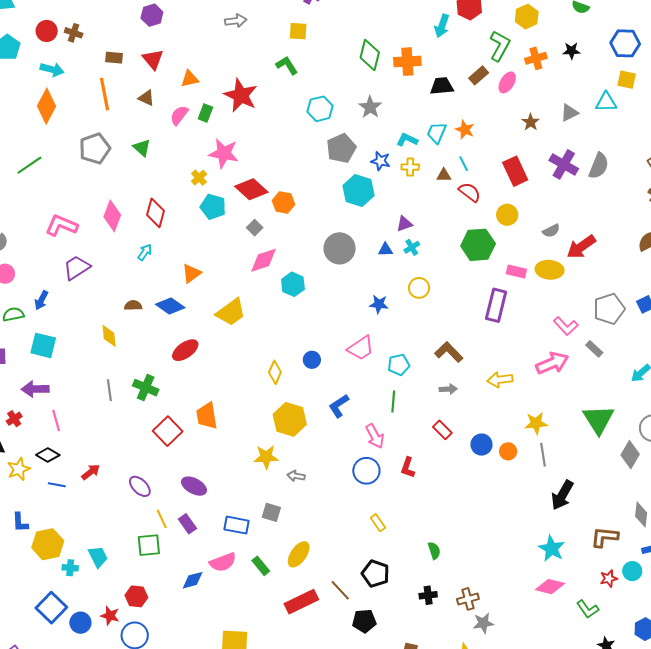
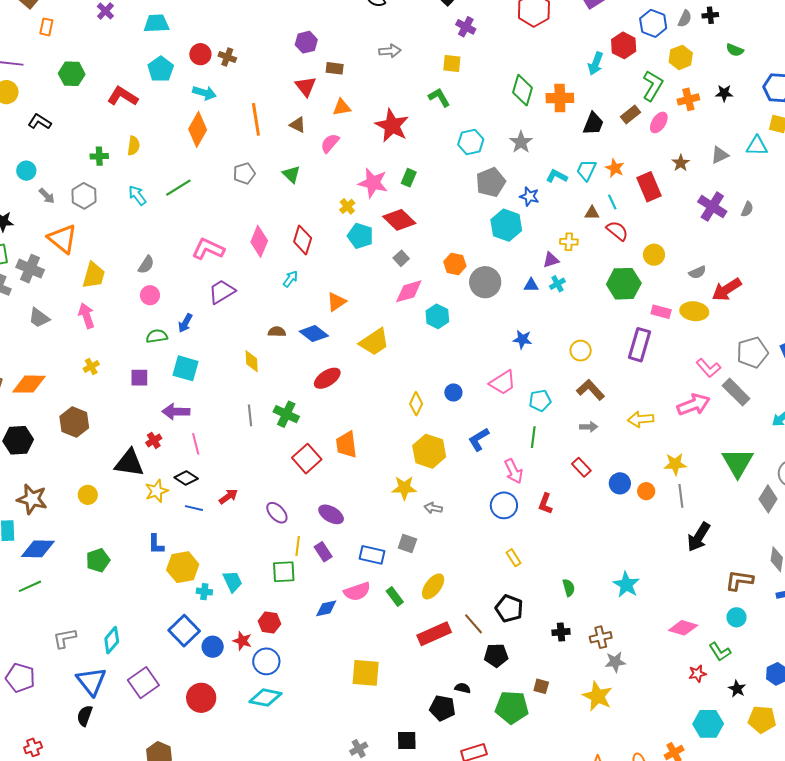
brown rectangle: (114, 58) -> (335, 68), moved
black trapezoid: (442, 86) -> (593, 124), turned 115
green rectangle: (205, 113) -> (409, 178), moved
gray pentagon: (95, 149) -> (244, 173), size x0.7
gray semicircle: (599, 166) -> (747, 209), size x0.6
yellow cross: (410, 167) -> (569, 242), moved
red rectangle: (515, 171) -> (649, 187), moved
orange hexagon: (284, 202) -> (455, 264), moved
yellow circle: (419, 288) -> (581, 351), moved
gray rectangle: (594, 349) -> (736, 392), size x1.6
yellow line: (162, 519) -> (298, 546), turned 30
cyan star: (552, 549) -> (626, 585), moved
cyan circle: (632, 571) -> (737, 617), moved
red star: (609, 578) -> (697, 674), moved

